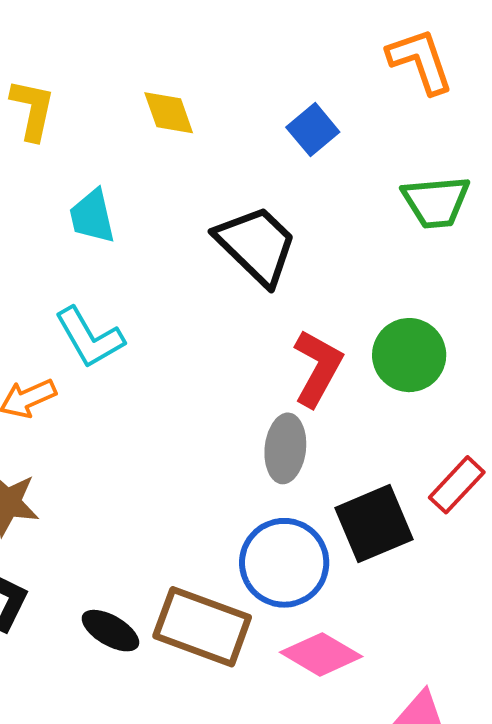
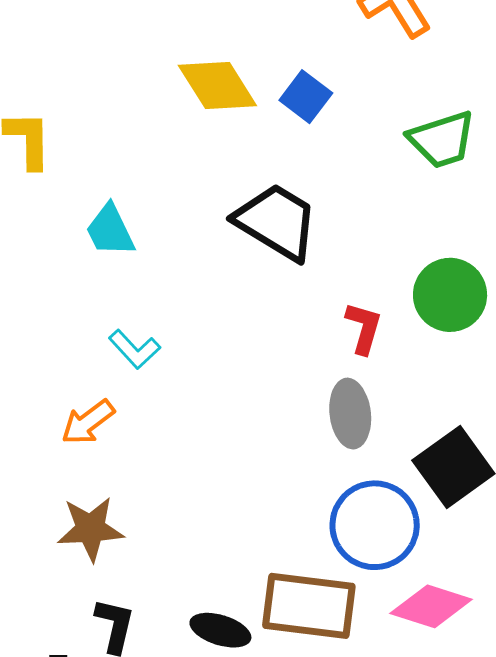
yellow diamond: (169, 113) -> (217, 85), moved, size x1.4
cyan L-shape: (89, 338) -> (134, 349), size x0.7
red L-shape: (318, 368) -> (364, 328), size x0.7

